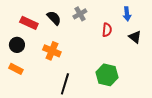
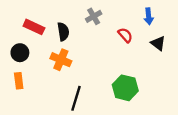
black semicircle: (54, 18) -> (63, 32), moved, turned 35
red semicircle: (107, 30) -> (125, 35), turned -48
orange rectangle: (16, 69) -> (19, 81), turned 56

